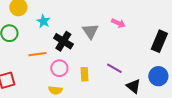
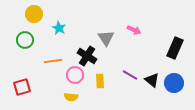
black cross: (63, 41) -> (87, 56), moved
black triangle: (133, 86) -> (152, 80), moved

